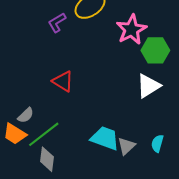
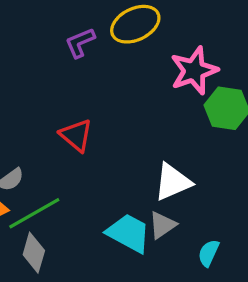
white triangle: (148, 86) -> (173, 182), moved
gray triangle: (126, 146) -> (162, 225), moved

